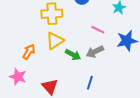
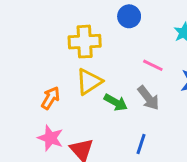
gray arrow: (95, 52) -> (148, 98), turned -102
pink star: (18, 77) -> (50, 138), moved

